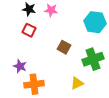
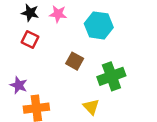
cyan hexagon: (95, 22) -> (99, 25), moved
yellow triangle: (77, 83) -> (91, 107), turned -48

